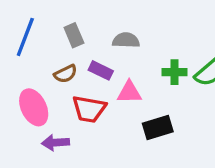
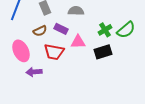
green cross: (175, 72) -> (105, 30), turned -32
black rectangle: (158, 128) -> (103, 52), moved

